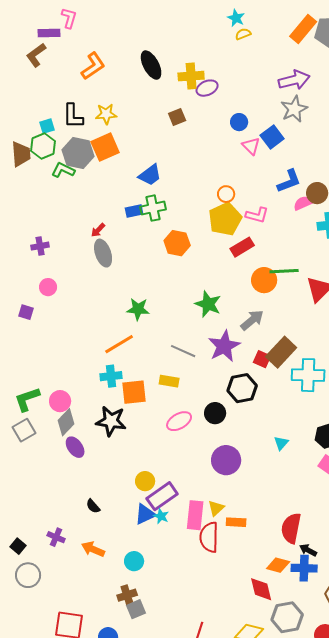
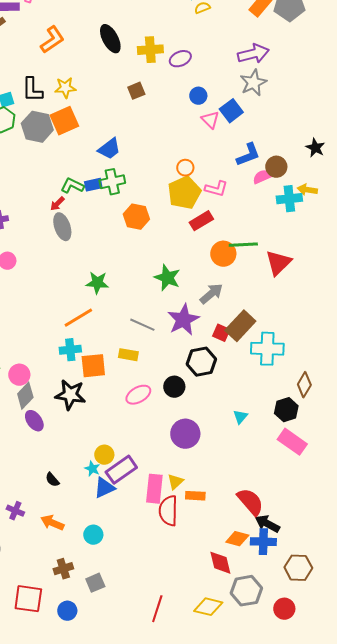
purple ellipse: (207, 88) -> (180, 59), moved
green L-shape: (63, 170) -> (72, 186), moved
cyan star: (161, 516) -> (92, 469), moved
red semicircle: (291, 528) -> (250, 502), turned 128
black arrow: (308, 550) -> (267, 524), size x1.4
brown cross: (127, 595) -> (63, 569), moved

